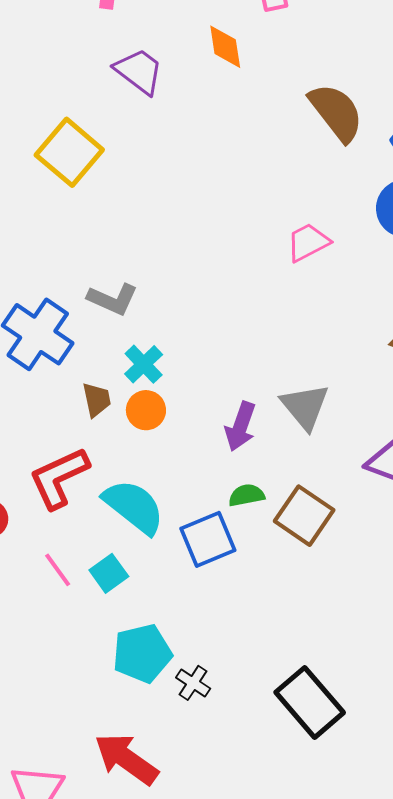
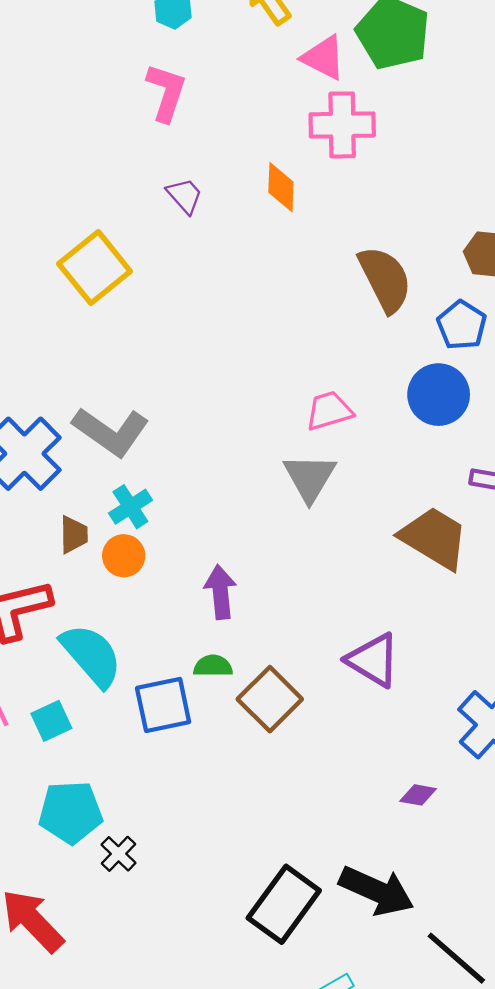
purple trapezoid: (139, 71) -> (185, 196), size x0.7
gray L-shape: (113, 299) -> (111, 432), size x1.4
gray triangle: (305, 406) -> (310, 478), moved
purple arrow: (240, 426) -> (220, 592), turned 144
black rectangle: (310, 702) -> (284, 904), moved, turned 66

